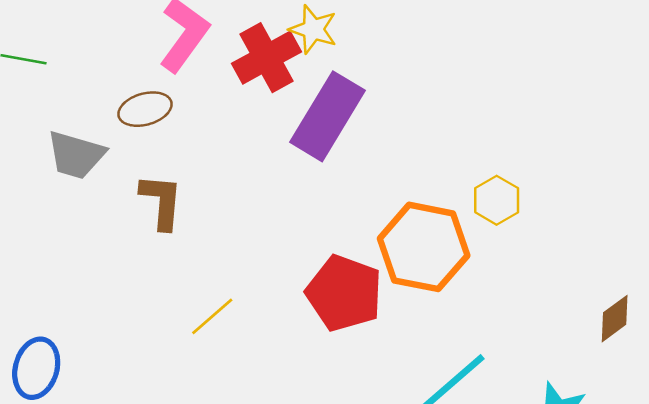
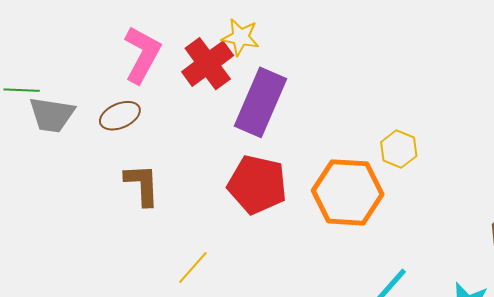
gray trapezoid: (76, 155) -> (52, 115), moved
red pentagon: (344, 293) -> (257, 185), moved

